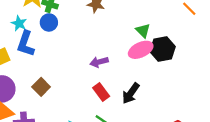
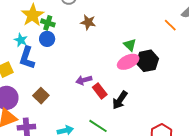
purple arrow: (99, 62) -> (84, 80), moved
red rectangle: (101, 92) -> (100, 91), moved

